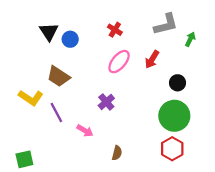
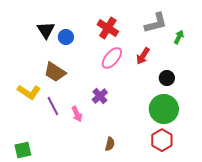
red cross: (115, 30) -> (108, 28), size x1.5
pink arrow: (85, 131) -> (77, 114), moved, turned 35

